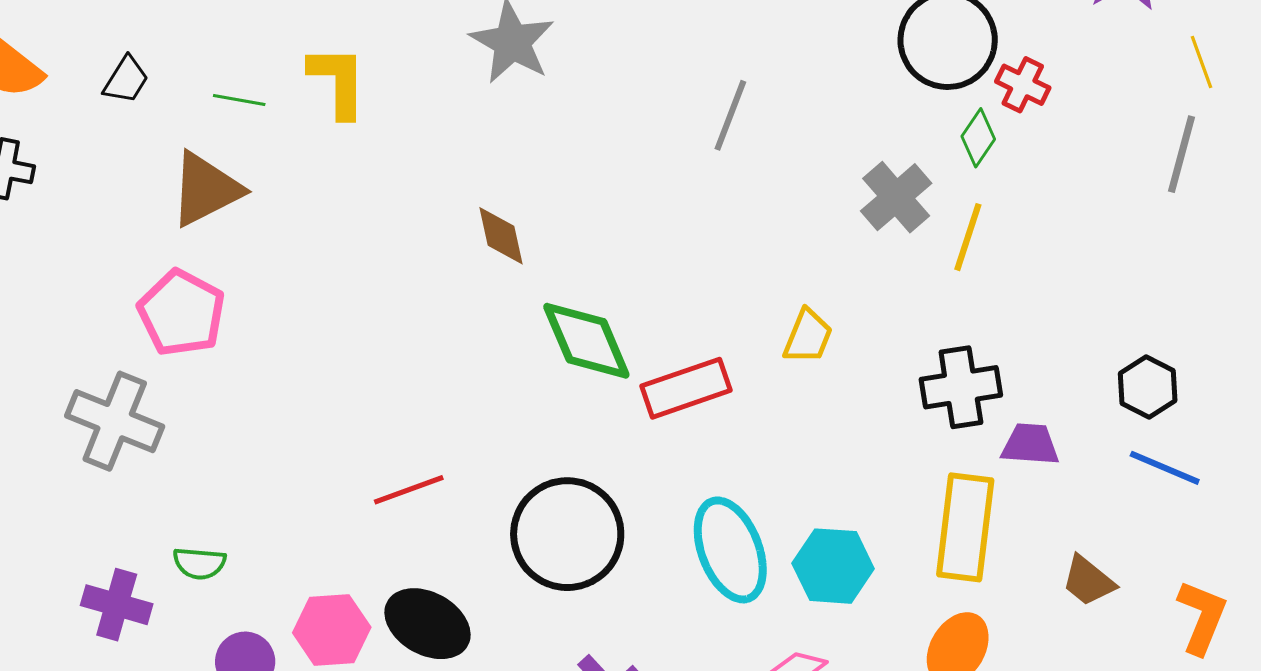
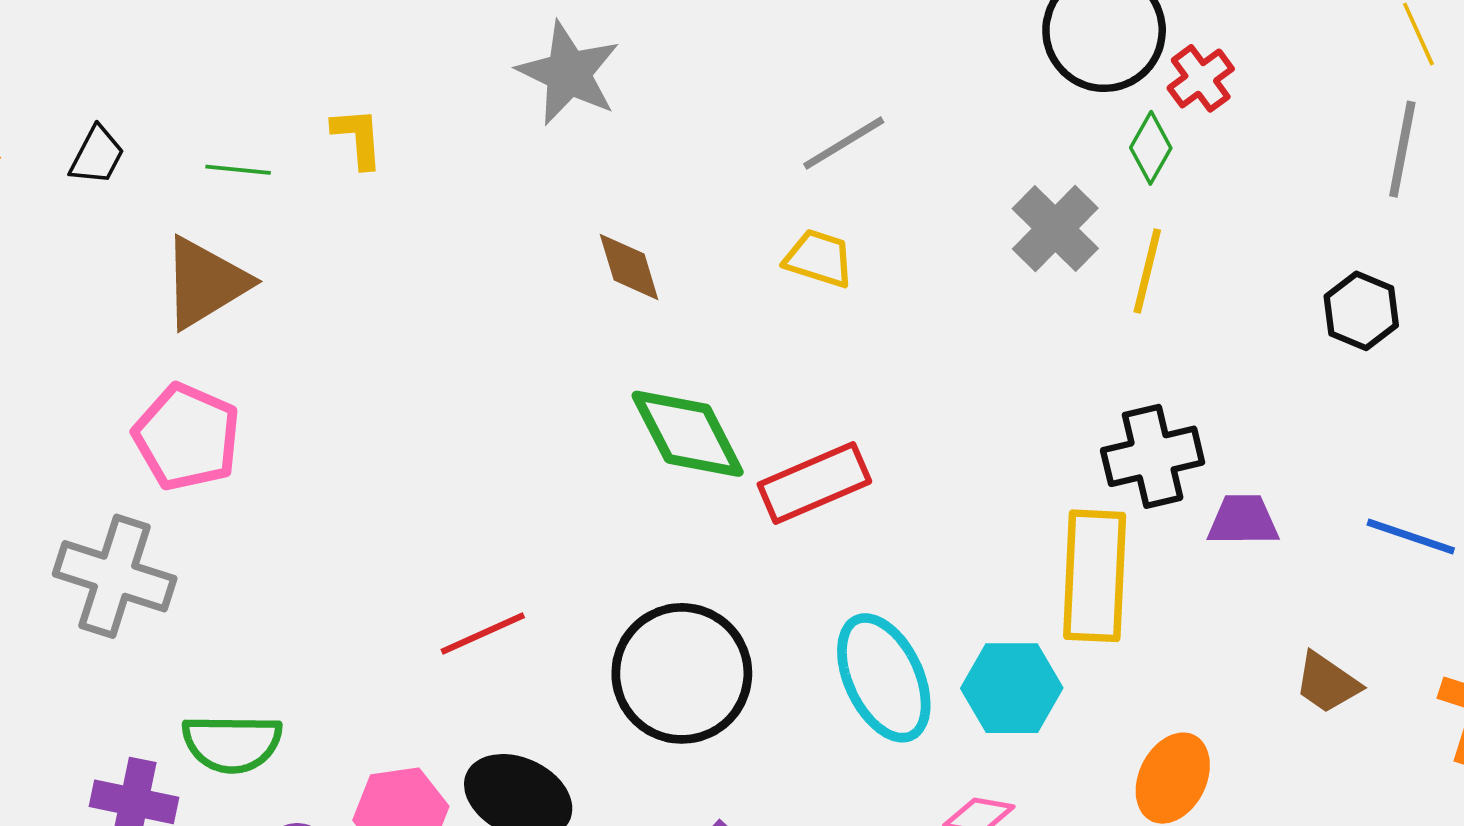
yellow L-shape: (338, 81) -> (358, 138), size x0.7
red cross: (1023, 85) -> (1201, 78), turned 32
gray line: (730, 115) -> (844, 143), turned 42
brown diamond: (501, 236) -> (629, 267), moved
yellow trapezoid: (808, 336) -> (819, 258), moved, turned -90
black hexagon: (1148, 387) -> (1361, 311), moved
yellow rectangle: (965, 527) -> (1095, 576), moved
green semicircle: (199, 563) -> (232, 743), size x1.5

